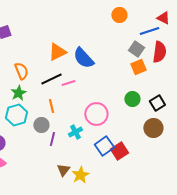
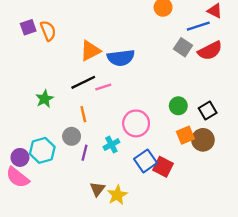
red semicircle: (159, 52) -> (210, 51), turned 55
blue semicircle: (83, 58) -> (121, 58), turned -55
orange square: (138, 67) -> (185, 135), moved
orange semicircle: (21, 71) -> (48, 31), moved
cyan hexagon: (16, 115) -> (42, 150), moved
red square: (119, 151) -> (163, 167), turned -30

